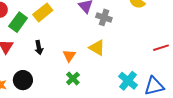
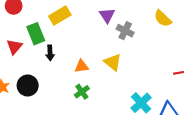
green rectangle: (18, 22) -> (36, 34), moved, turned -66
orange triangle: (69, 56) -> (81, 66), turned 40

